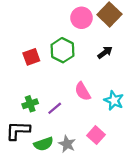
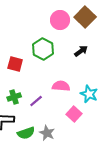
red square: (31, 57) -> (15, 64), moved, turned 35
pink semicircle: (83, 91) -> (61, 86), turned 126
pink square: (96, 135) -> (74, 114), moved

